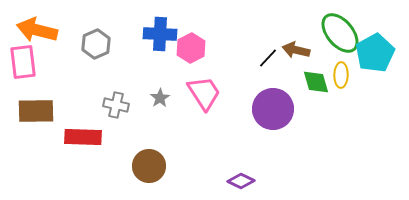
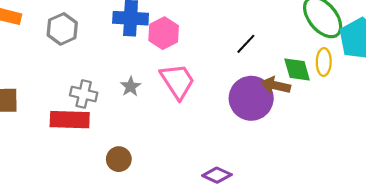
brown arrow: (296, 50) -> (276, 85), moved
red rectangle: (83, 137) -> (70, 120), moved
brown circle: (149, 166) -> (119, 159), size x0.7

